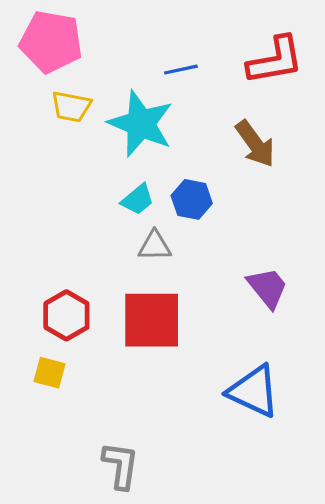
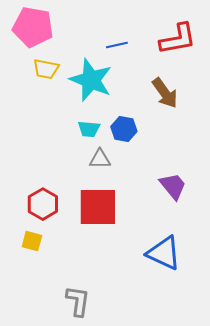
cyan trapezoid: (138, 199) -> (89, 129), turned 45

